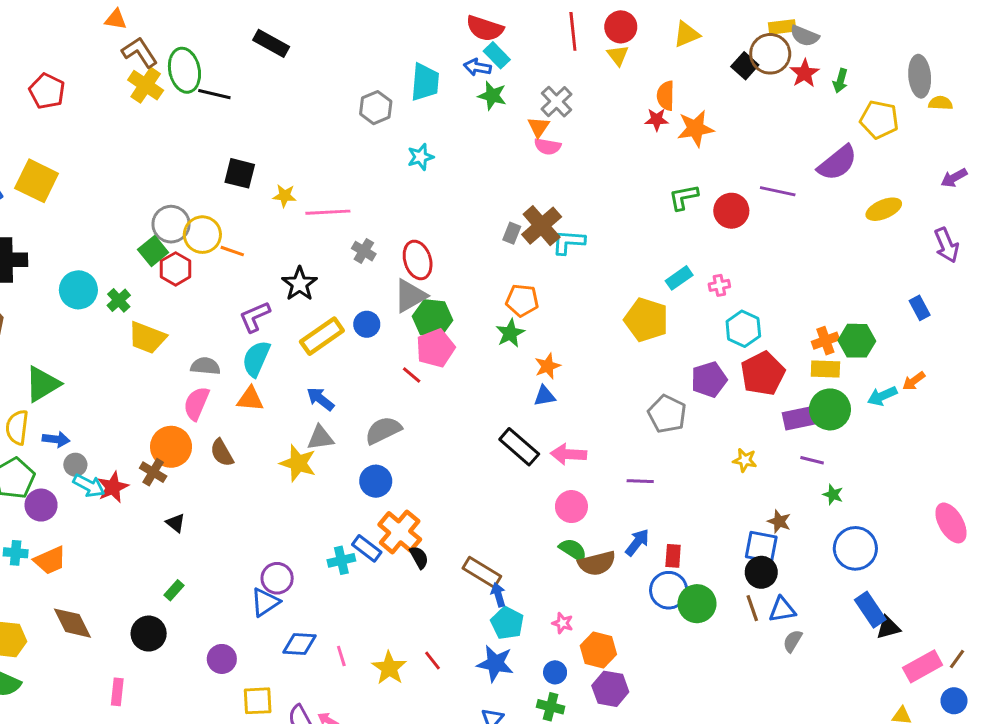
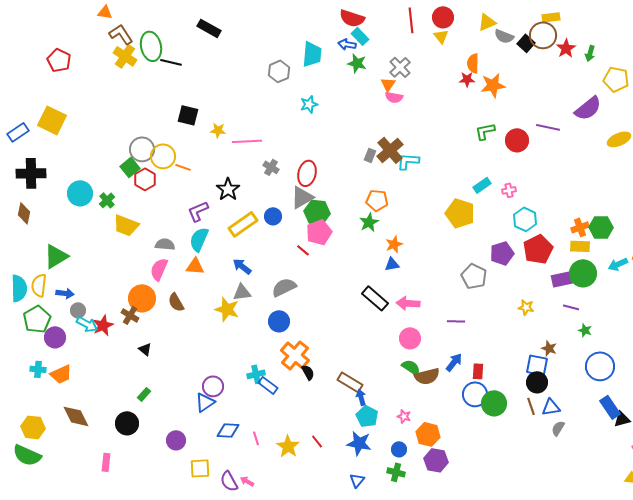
gray semicircle: (805, 36) -> (504, 36), moved
red ellipse: (418, 260) -> (307, 173), turned 30
blue rectangle: (367, 548) -> (268, 385), moved

